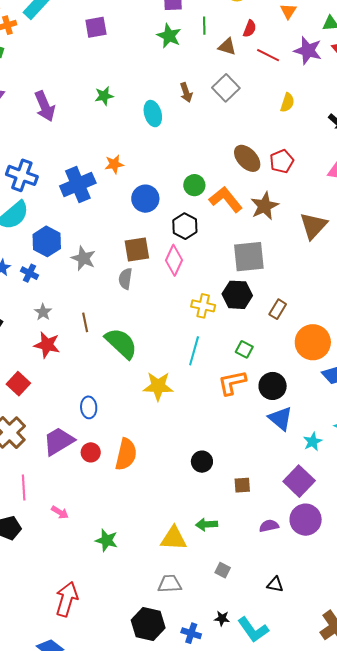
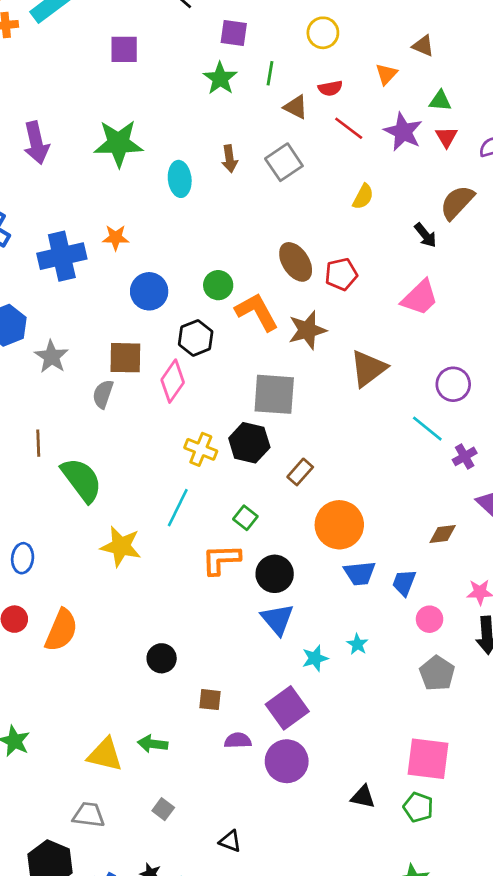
red semicircle: (250, 29) -> (330, 88), turned 48
green star: (104, 96) -> (118, 143), size x1.8
purple semicircle: (269, 526) -> (238, 740), moved

